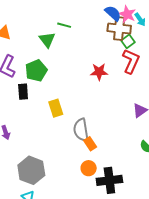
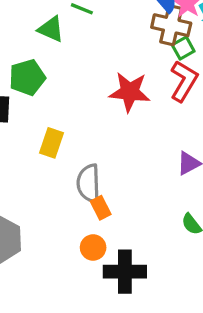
green triangle: (47, 40) -> (51, 29), turned -36
red star: (99, 72) -> (130, 92), size x1.4
yellow rectangle: (56, 108) -> (52, 143), turned 30

